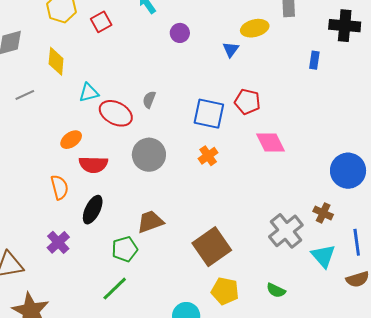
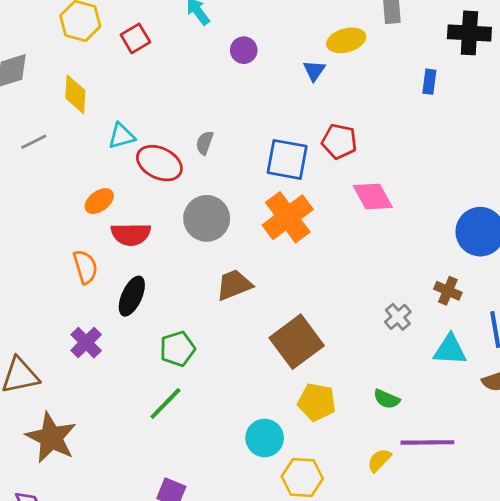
orange cross: (208, 156) -> (288, 217), size x1.8
brown trapezoid: (150, 222) -> (234, 285), moved
gray cross: (286, 231) -> (398, 317), size x0.6
cyan triangle: (323, 256) -> (450, 350), turned -44

